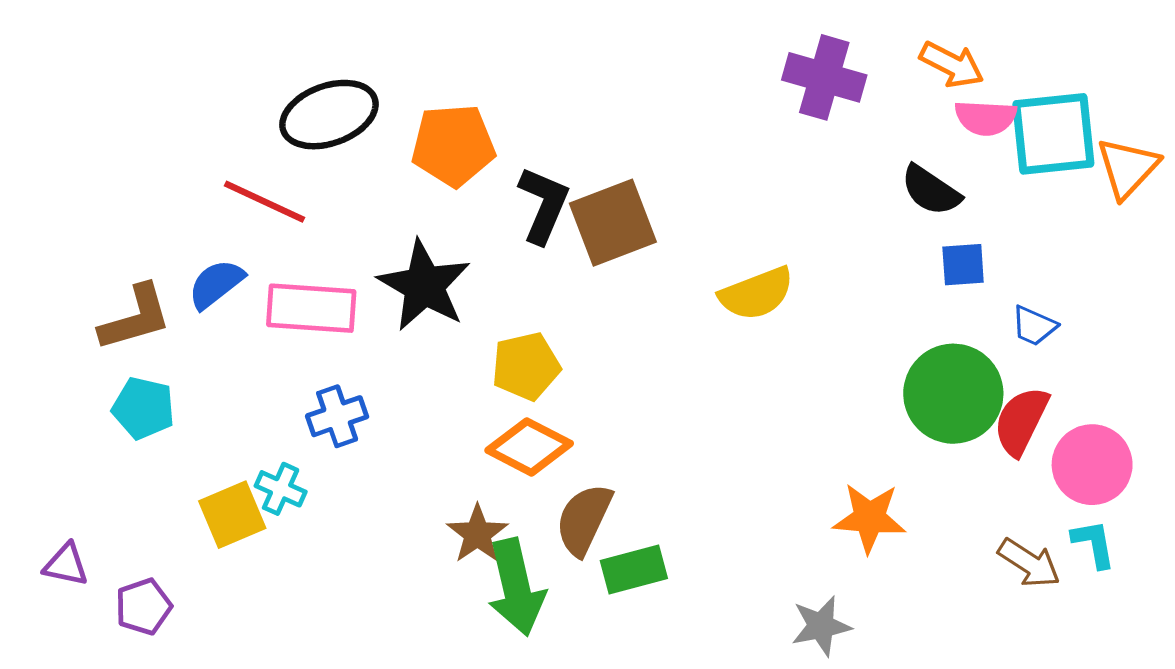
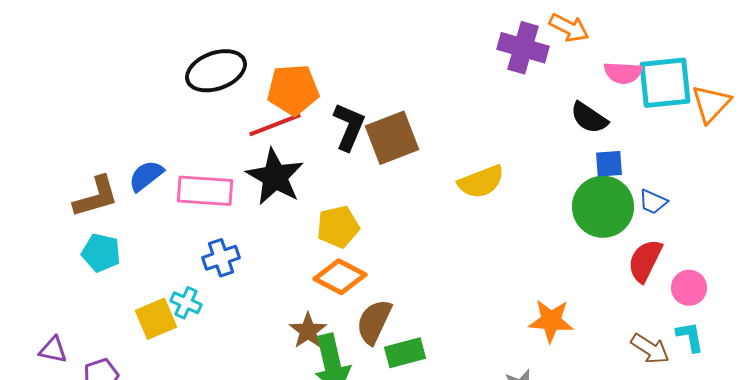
orange arrow: (952, 65) -> (569, 28), moved
red line: (264, 202) -> (275, 125), moved, turned -46
green circle: (953, 394) -> (603, 207), moved
pink circle: (1092, 465) -> (689, 288), size x0.7

